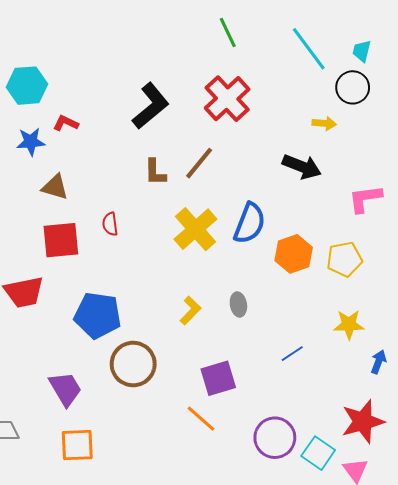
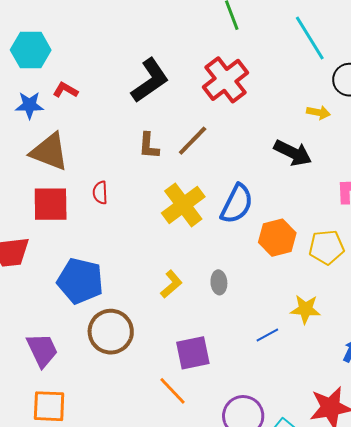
brown triangle: (55, 187) -> (49, 152), size x1.5
yellow star: (349, 324) -> (305, 309), moved

